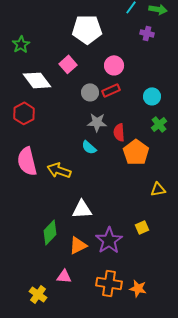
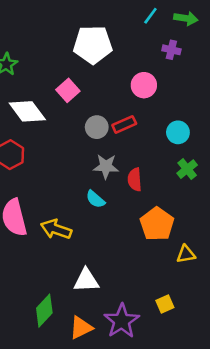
pink circle: (114, 65) -> (144, 85), moved
orange pentagon: (136, 152) -> (157, 224), moved

